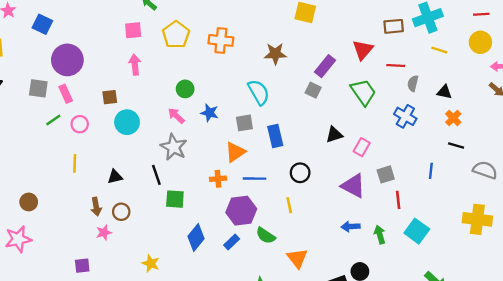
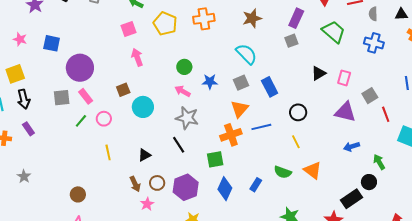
gray square: (313, 90) -> (291, 41), turned -32
orange cross: (218, 179) -> (231, 135), size x1.5
green square: (175, 199) -> (215, 159), moved
purple hexagon: (241, 211) -> (186, 187), moved
green arrow: (380, 235) -> (379, 162), moved
orange triangle: (297, 258) -> (313, 170), moved

